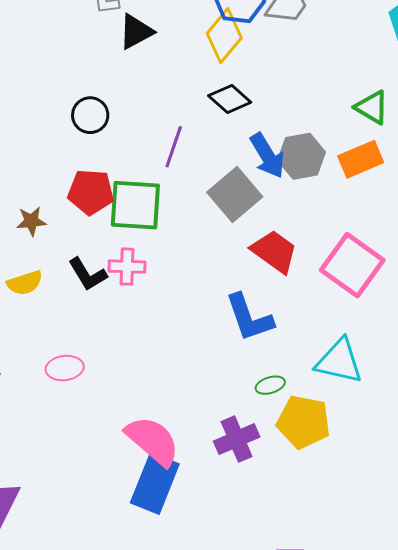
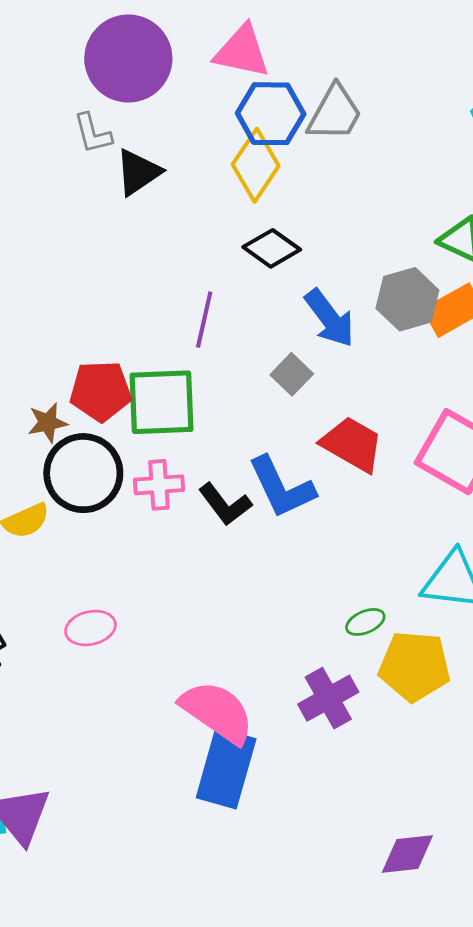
black circle: (90, 115) -> (83, 473), moved, size x1.6
gray hexagon: (302, 156) -> (407, 299), moved
gray square: (235, 195) -> (292, 374), size x0.6
brown star: (31, 221) -> (48, 423), moved
black L-shape: (88, 274) -> (225, 504), moved
blue L-shape: (249, 318) -> (282, 487), moved

